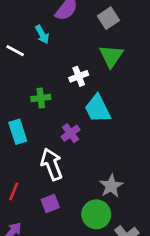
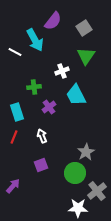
cyan arrow: (42, 34) -> (35, 40), size x1.6
purple cross: (71, 133) -> (49, 107), moved
white arrow: (52, 164) -> (42, 136), size x0.6
red line: (14, 191) -> (14, 137), moved

